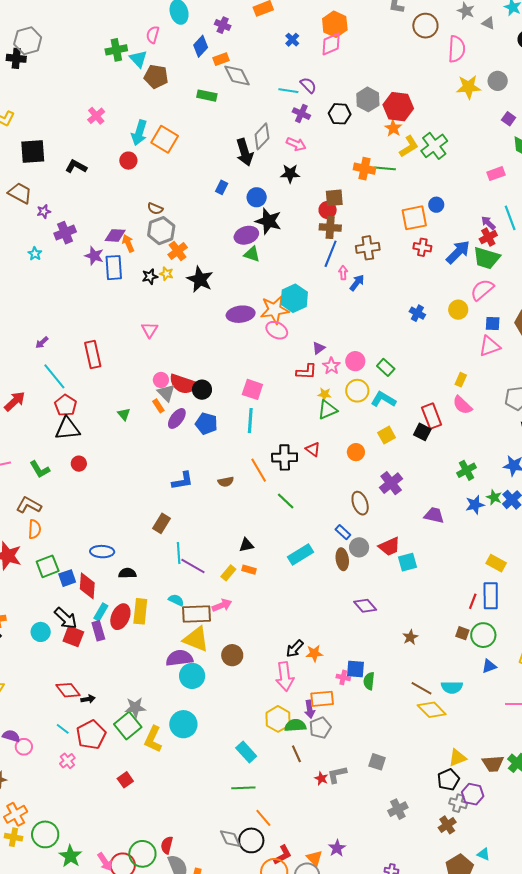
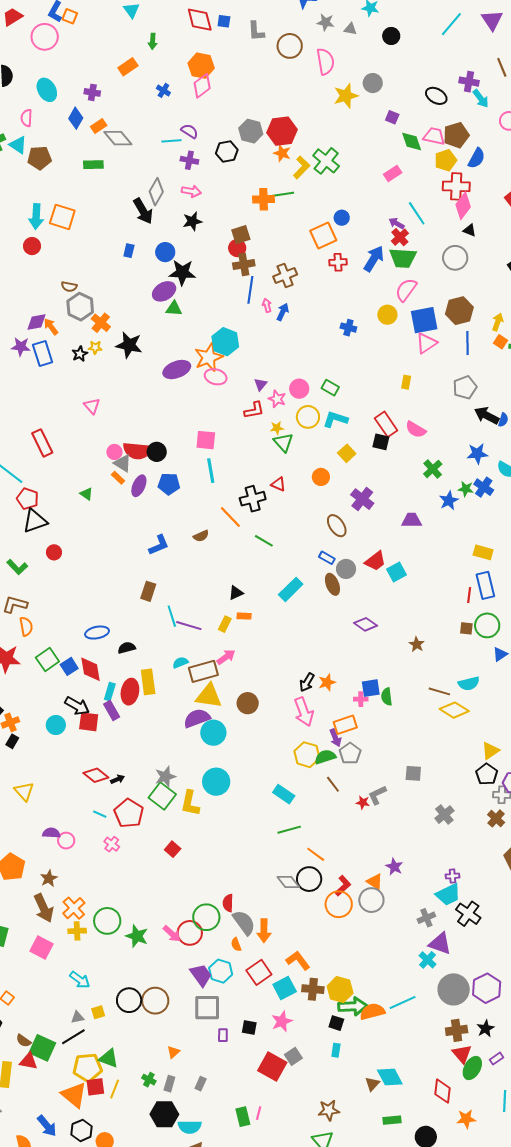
blue square: (493, 323) -> (424, 320), size x1.8
pink semicircle: (462, 405) -> (416, 429), moved
green triangle: (327, 410) -> (283, 442), turned -35
cyan semicircle: (176, 600) -> (180, 663), turned -35

